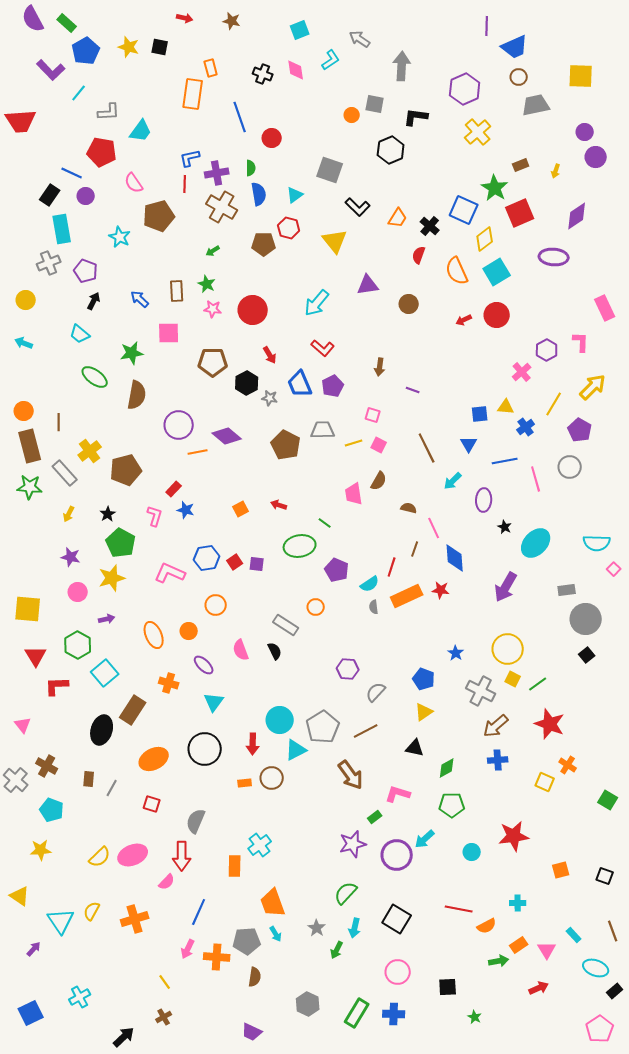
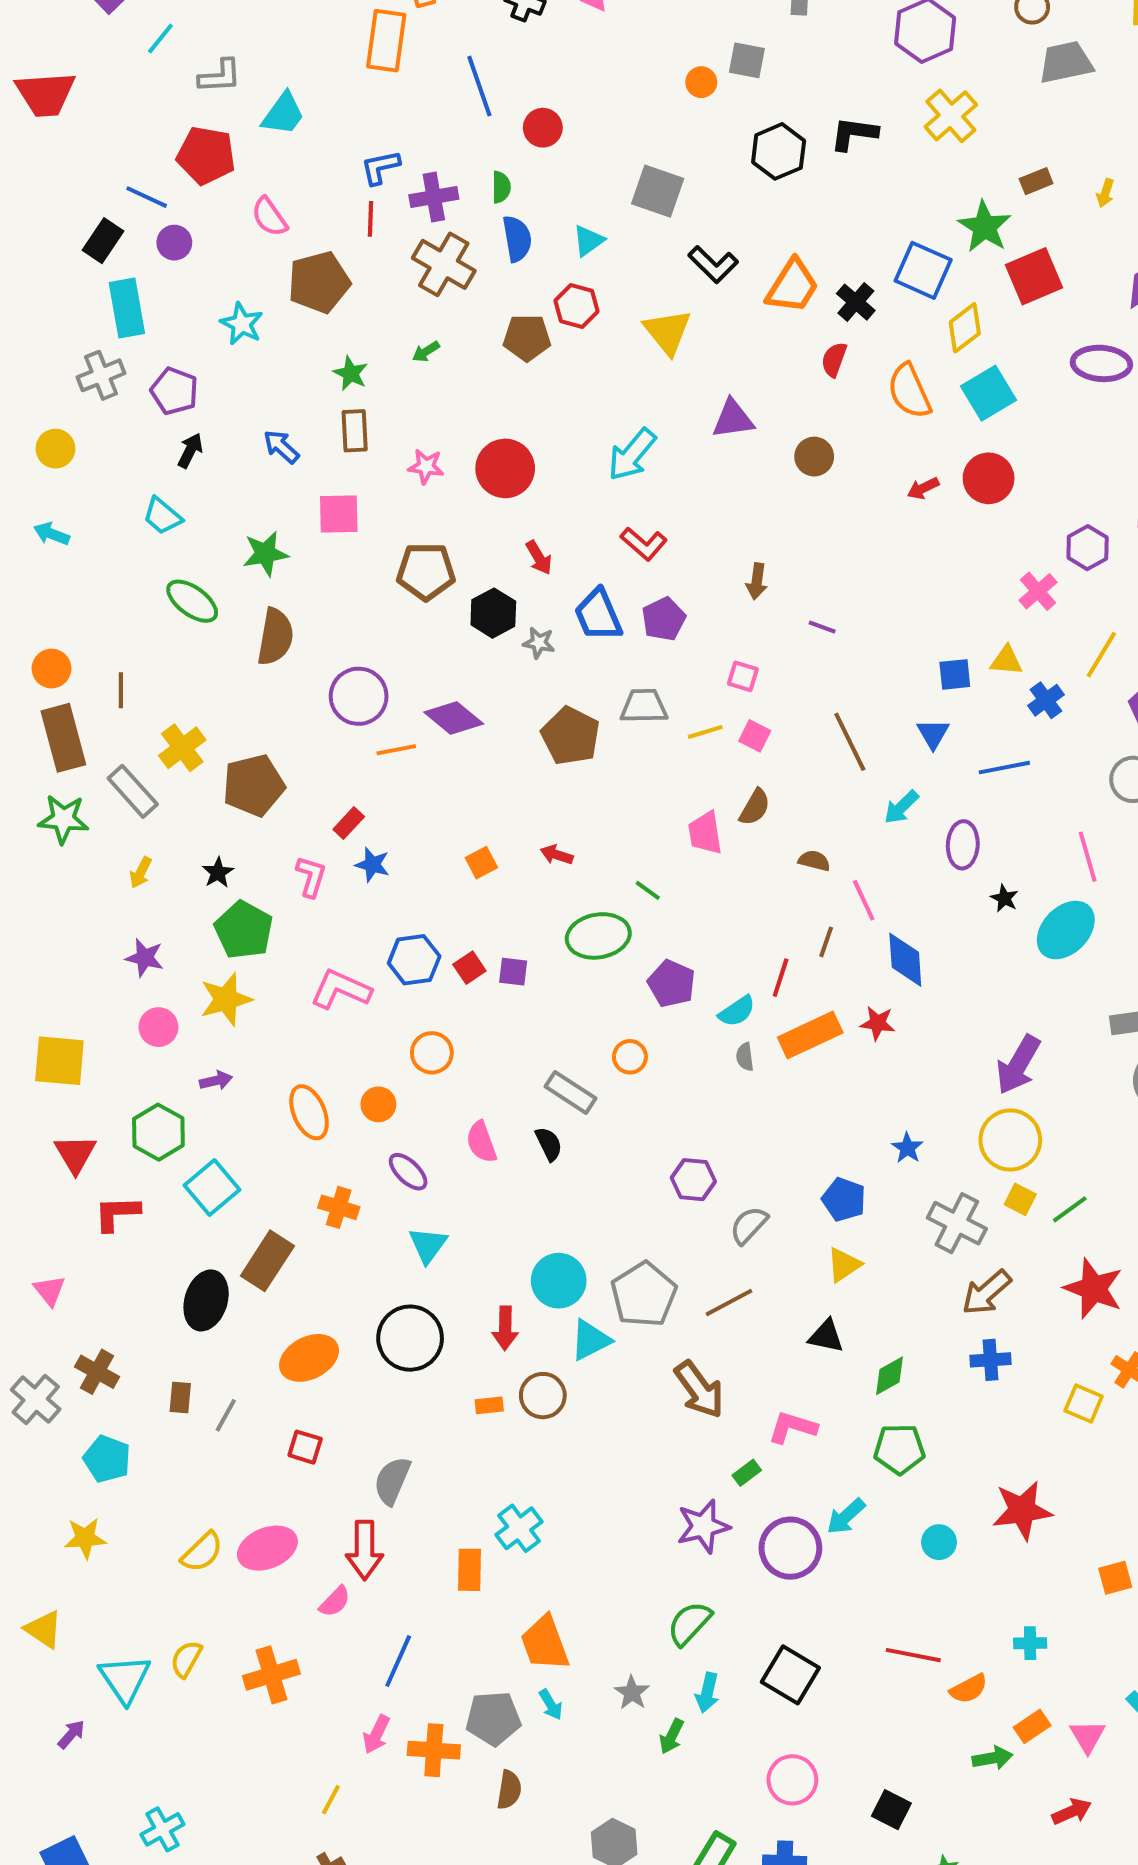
black L-shape: (416, 117) -> (854, 134), moved
orange trapezoid: (398, 218) -> (792, 286), size x1.4
green star: (207, 284) -> (351, 373), moved
pink line: (536, 479) -> (1088, 857), moved
purple arrow: (506, 587) -> (1018, 1065), moved
yellow line: (165, 982) -> (331, 1800), turned 63
black square: (448, 987) -> (891, 1810), turned 30

